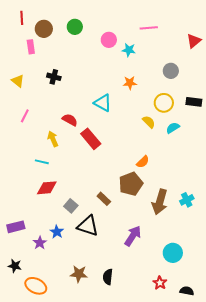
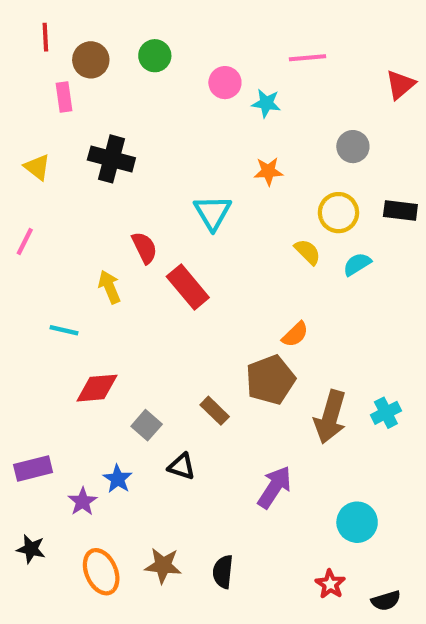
black cross: (54, 77) -> (111, 159), size x1.5
cyan triangle: (103, 103) -> (213, 213), turned 30
pink line: (25, 116) -> (25, 241), moved
red semicircle: (70, 120) -> (144, 248), turned 35
cyan line: (42, 162) -> (64, 330), moved
black triangle: (88, 226) -> (182, 466), size x0.6
orange ellipse: (36, 286) -> (101, 572), moved, turned 40
black semicircle: (187, 291) -> (386, 601), turned 152

